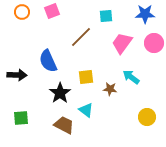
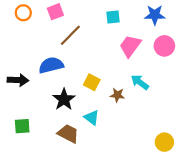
brown line: (81, 37) -> (70, 35), moved
blue semicircle: (48, 61) -> (51, 65), turned 100
yellow square: (86, 77) -> (92, 82), turned 35
yellow circle: (147, 117) -> (164, 142), moved

